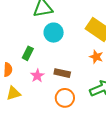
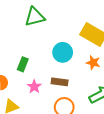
cyan circle: (54, 33) -> (63, 52), moved

